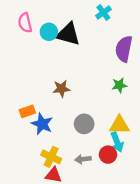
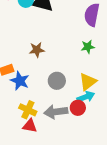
yellow triangle: (119, 125) -> (88, 82), turned -36
cyan arrow: (117, 142) -> (86, 97), turned -90
gray arrow: (83, 159) -> (56, 112), size x1.6

